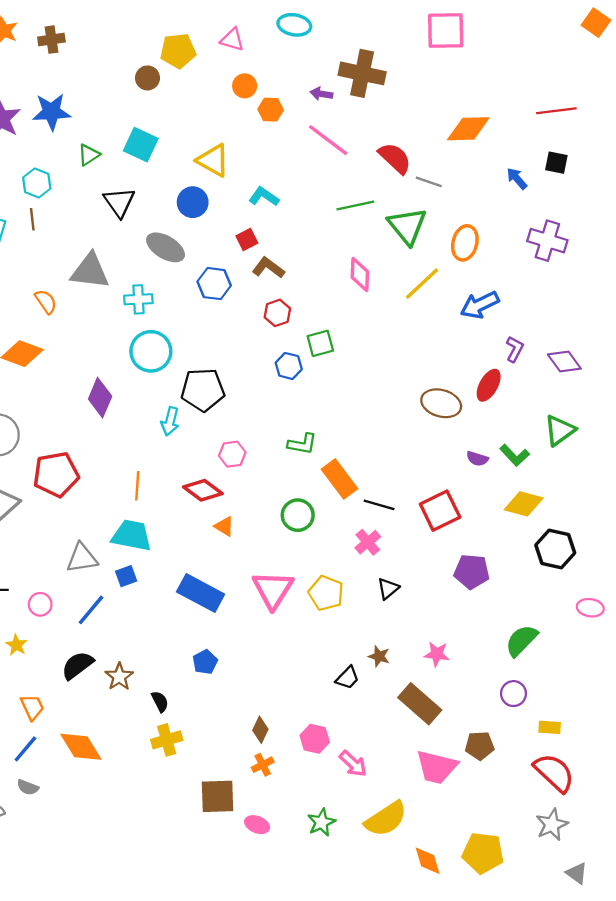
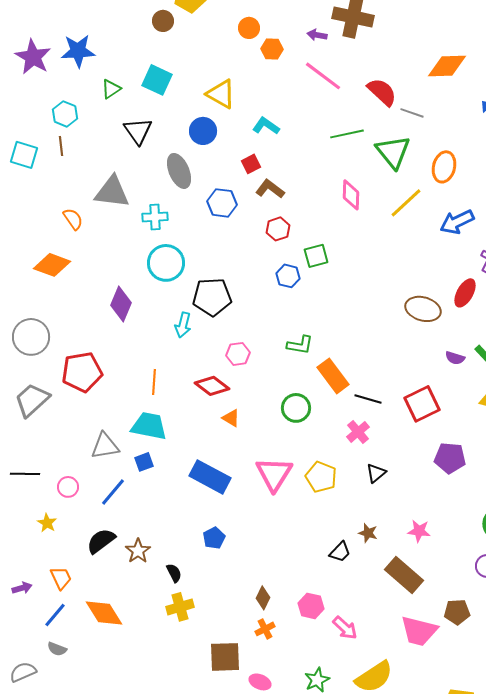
gray ellipse: (166, 247) -> (179, 171), turned 36

